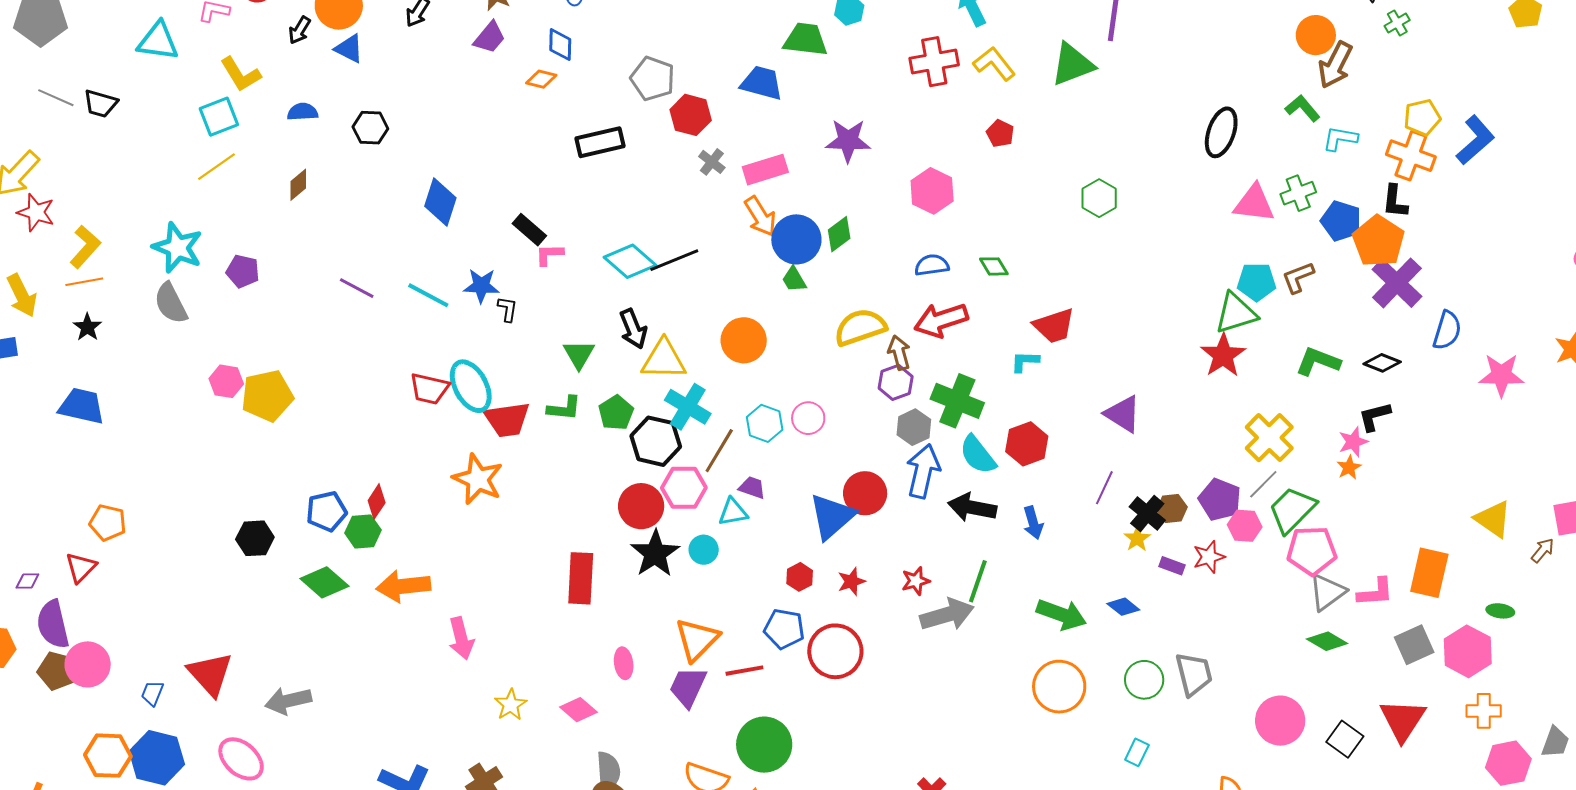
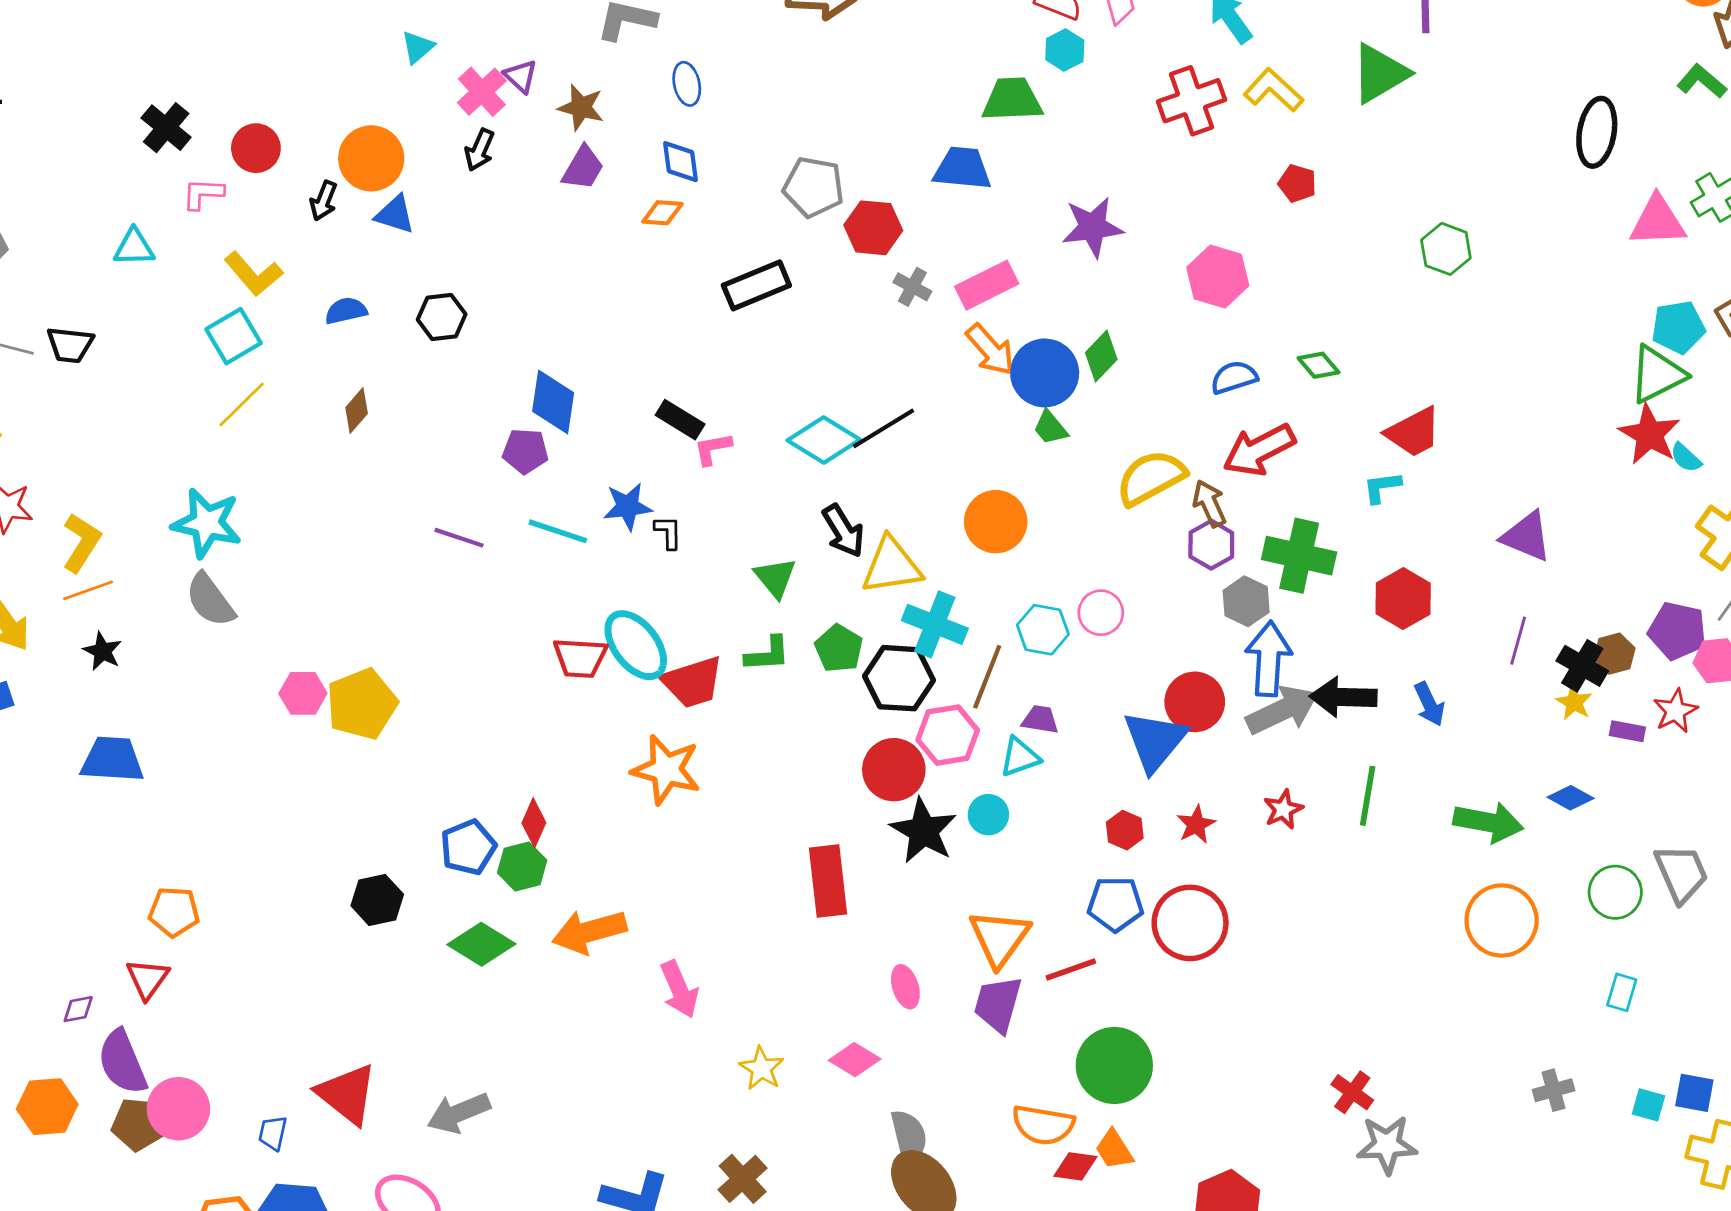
cyan triangle: (158, 41) -> (134, 247), size x0.7
purple pentagon: (243, 271) -> (525, 451), moved
cyan semicircle: (978, 455) -> (1686, 458), moved, size x0.6
gray arrow: (947, 615) -> (1282, 710), moved

